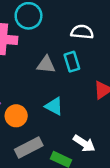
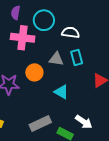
white semicircle: (82, 32) -> (71, 33), moved
orange circle: (16, 116) -> (34, 72), moved

